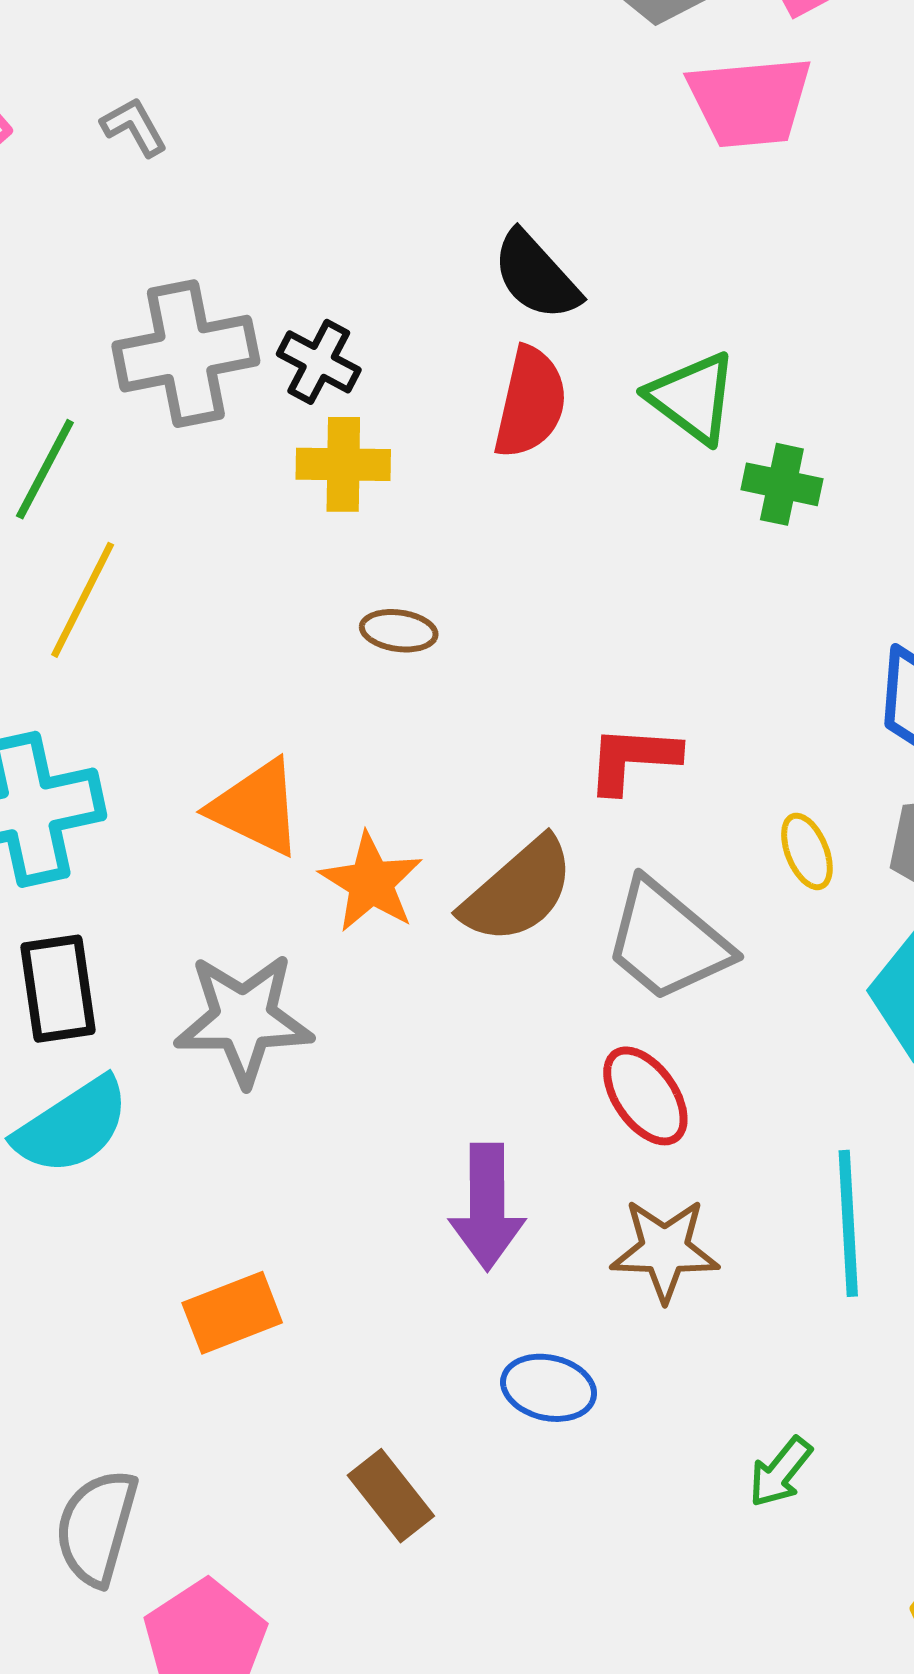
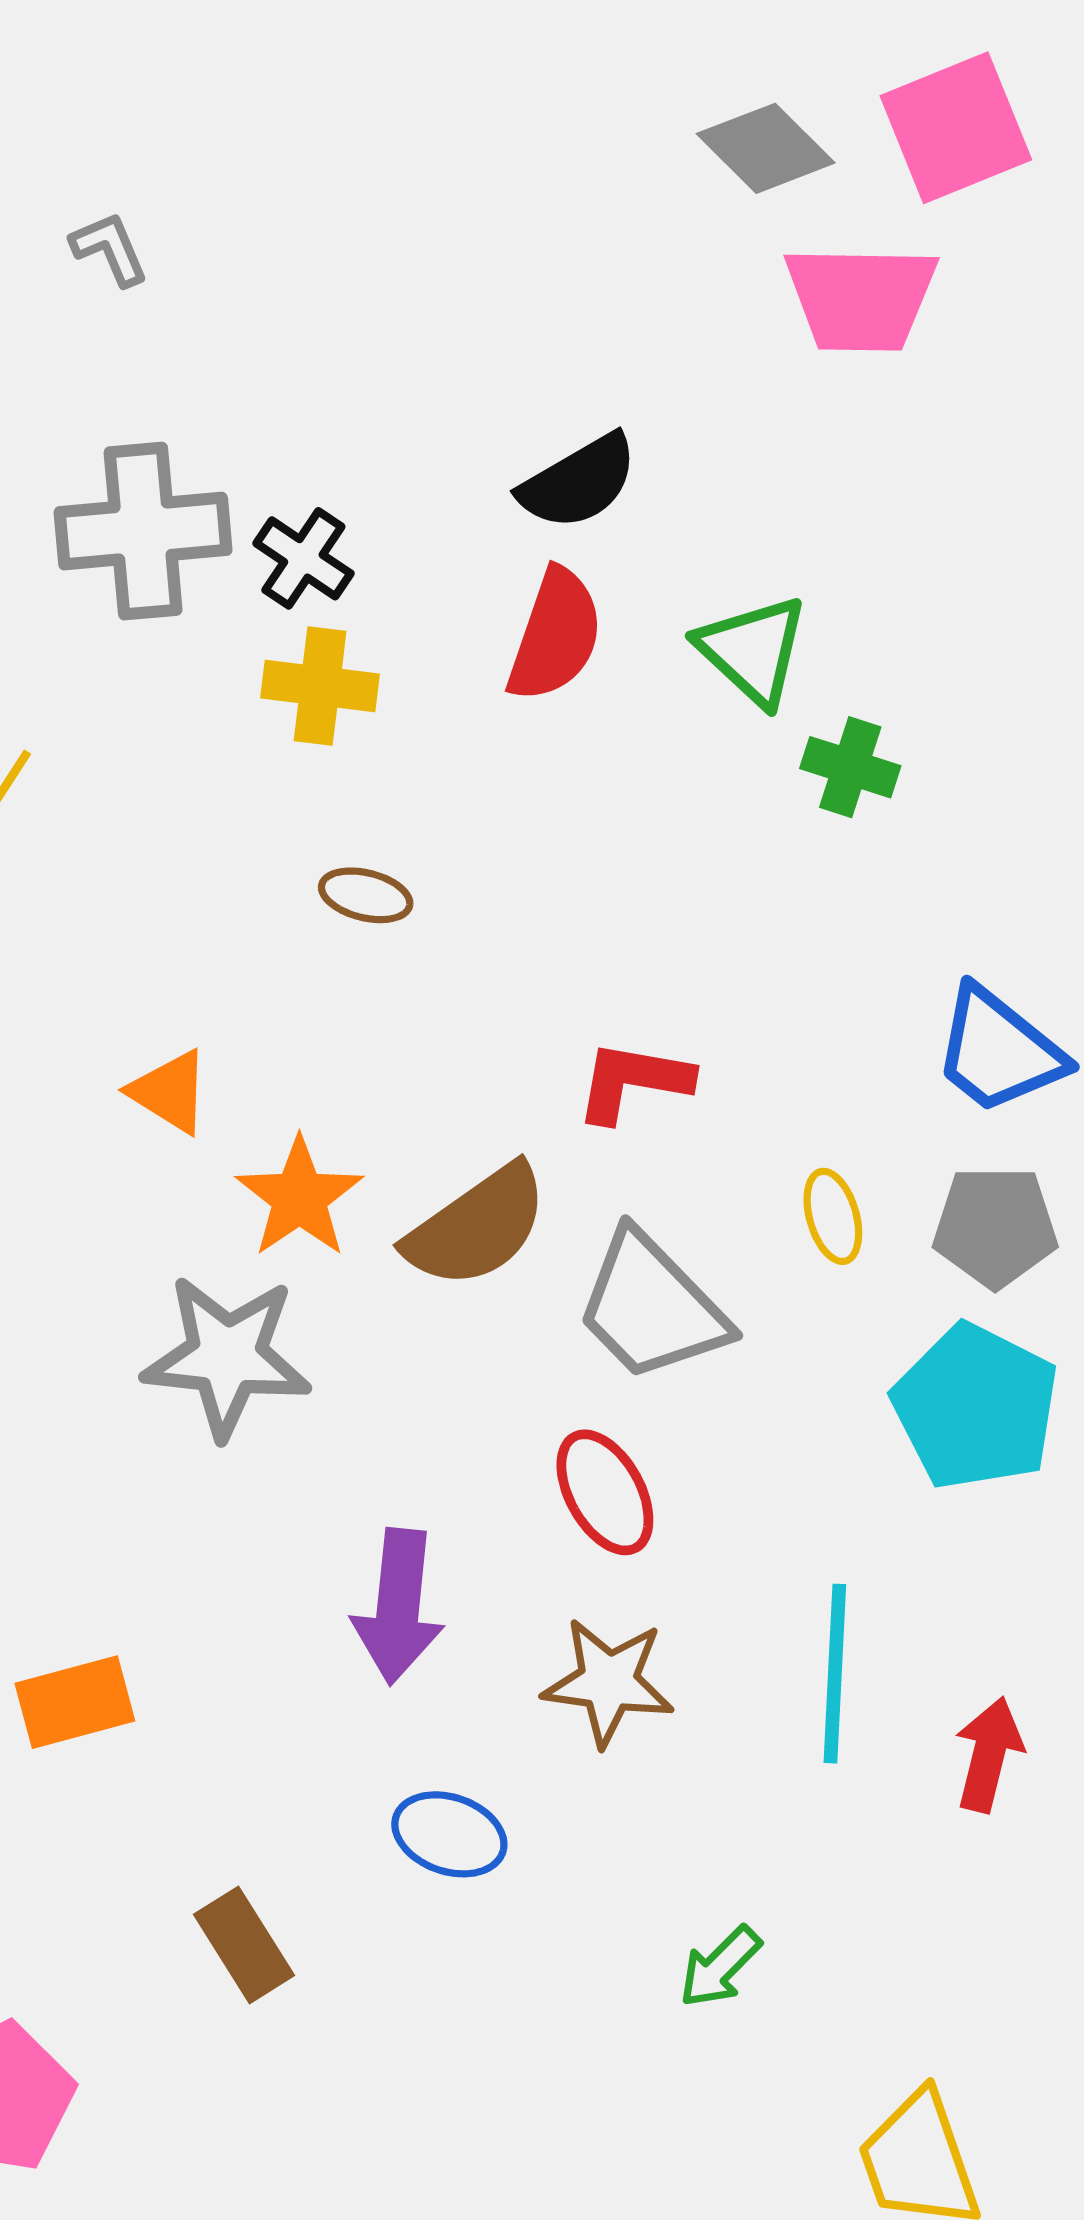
black semicircle: (536, 276) -> (579, 482), turned -84
orange triangle: (256, 808) -> (170, 1092), size x0.7
gray star: (244, 1019) -> (227, 1356), moved

